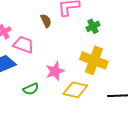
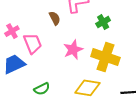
pink trapezoid: (24, 45) -> (33, 43), turned 50
pink star: (55, 71) -> (73, 50), moved

